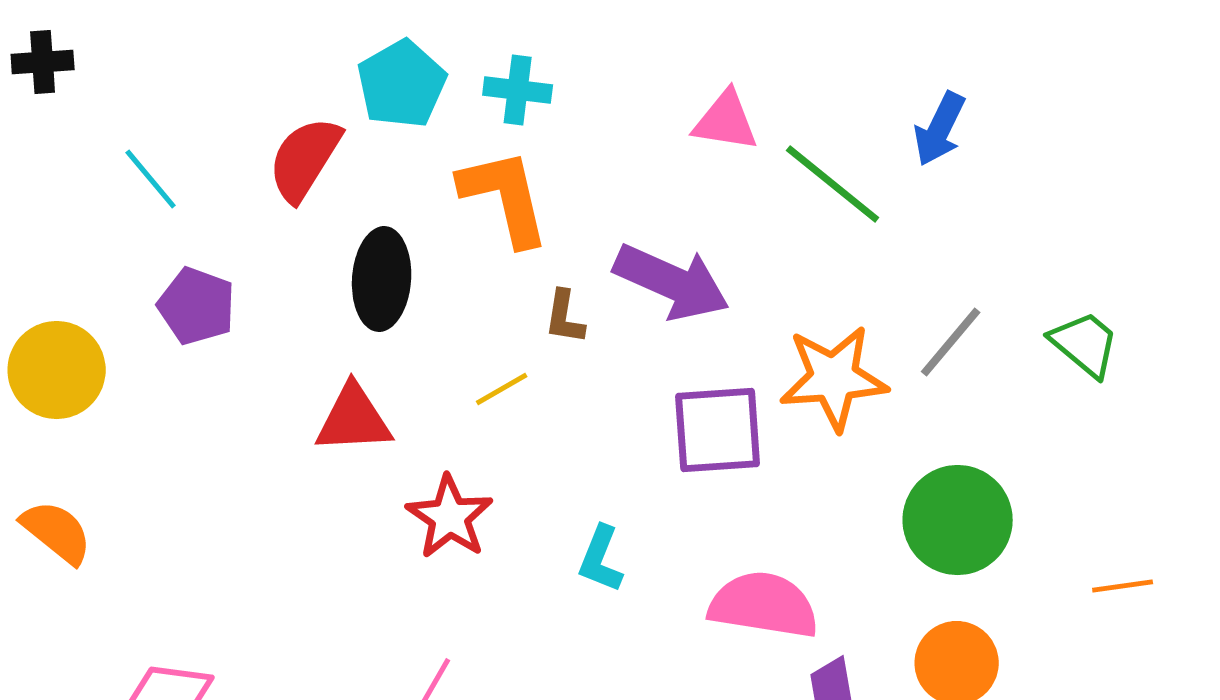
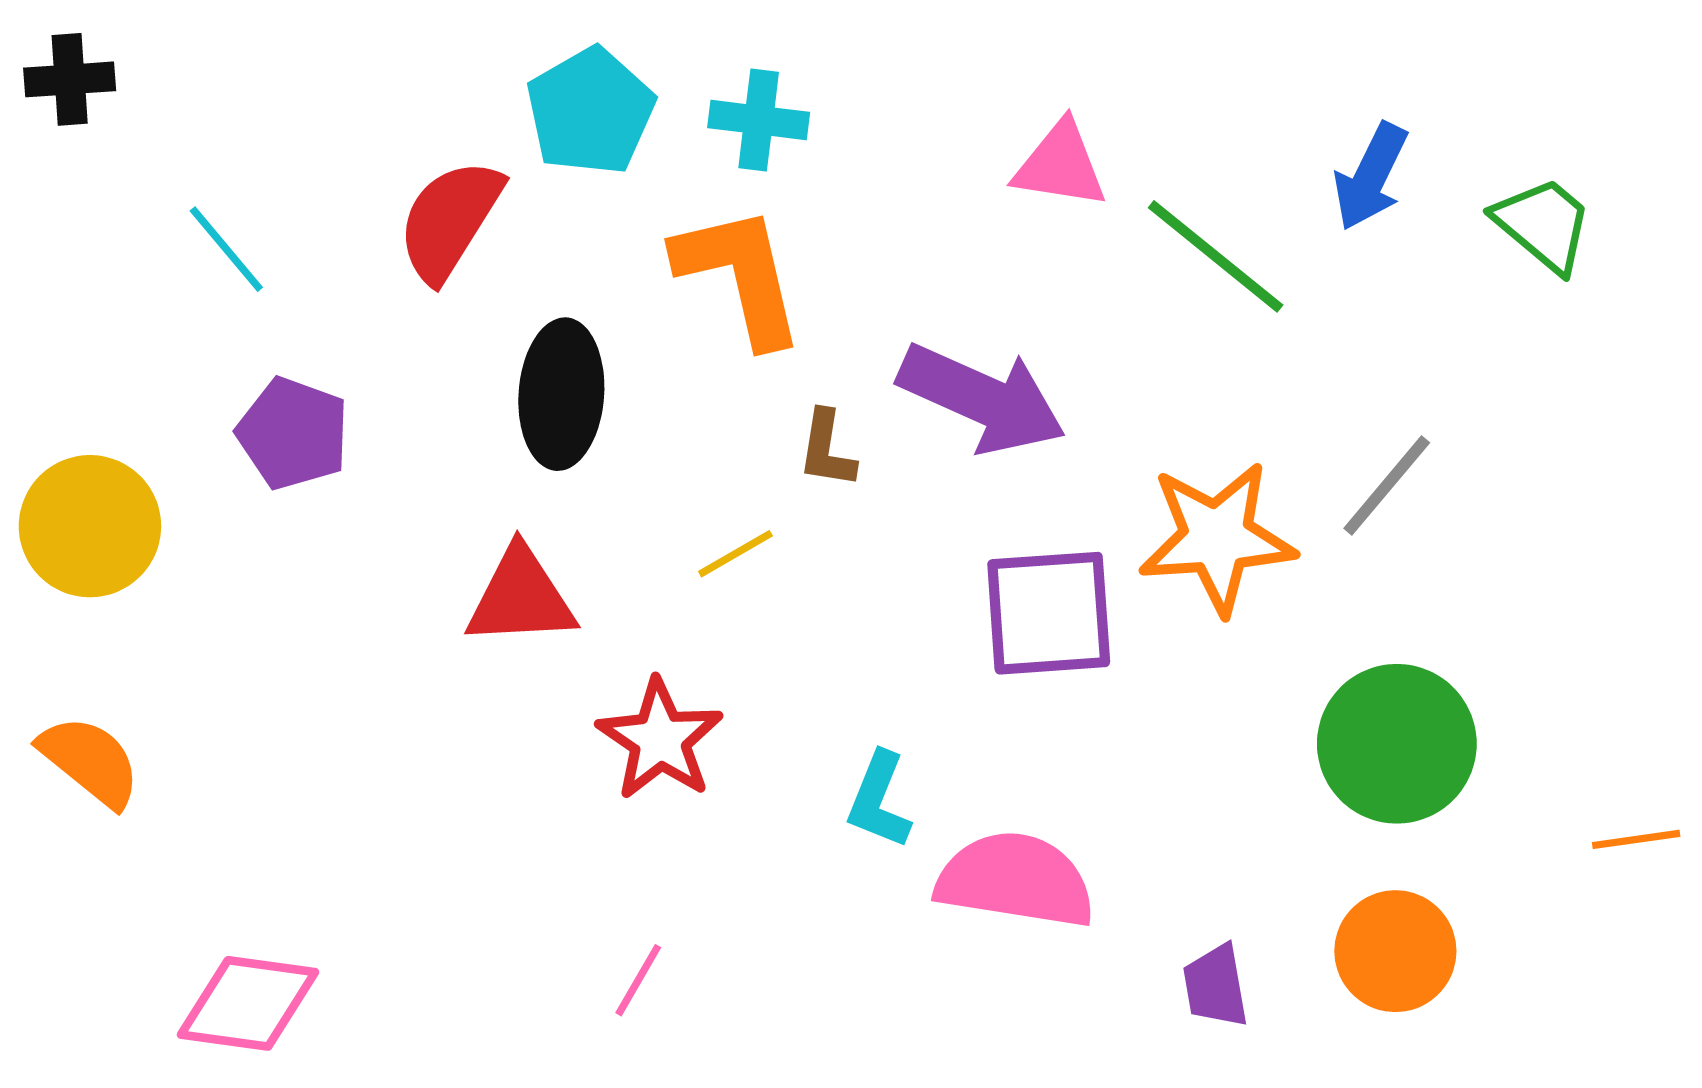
green trapezoid: (1085, 344) -> (1543, 224), moved
pink semicircle: (764, 605) -> (1015, 880), moved

